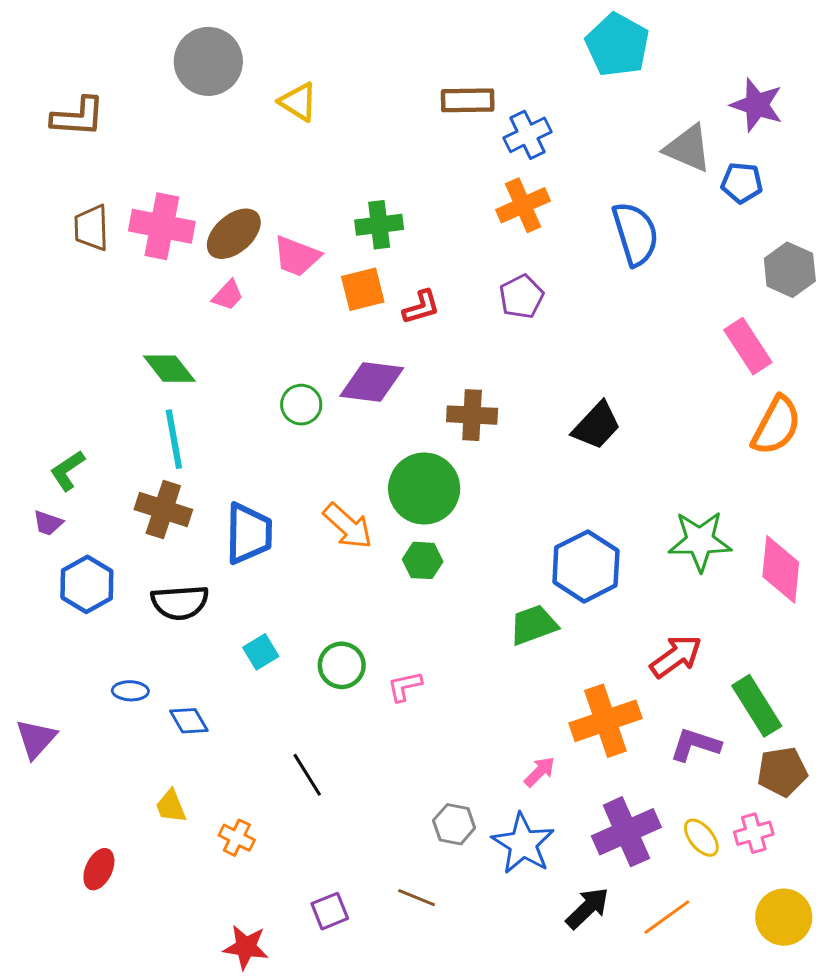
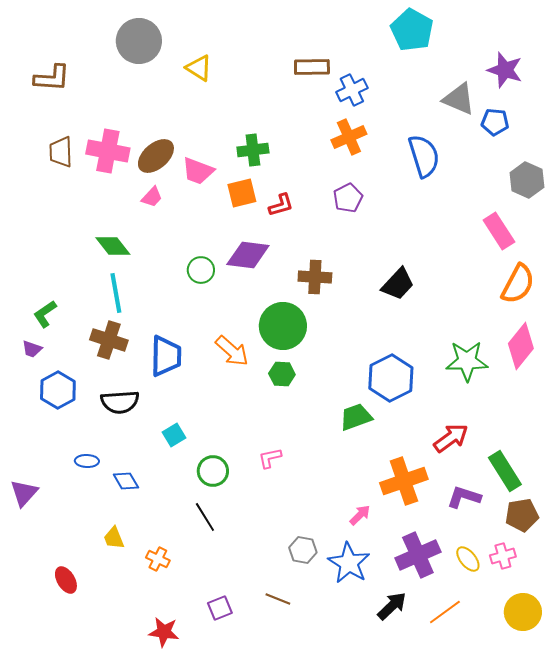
pink diamond: (781, 569) -> (521, 346), moved, turned 33
green circle: (342, 665) -> (213, 471), moved
red ellipse: (99, 869) -> (66, 580), turned -56

